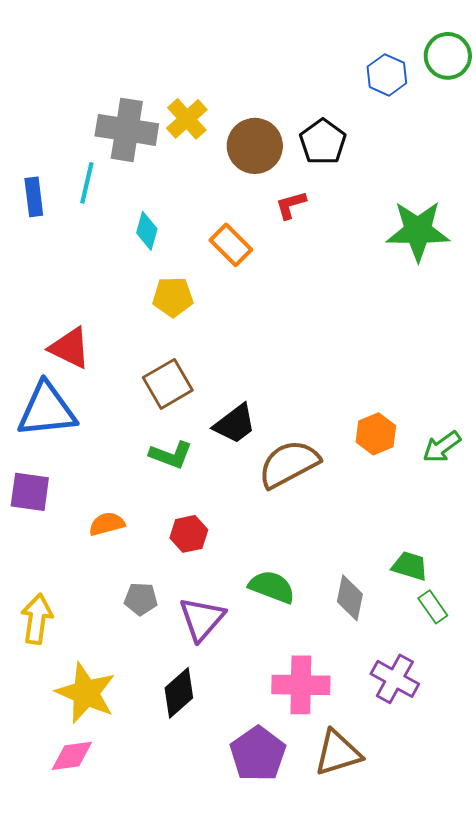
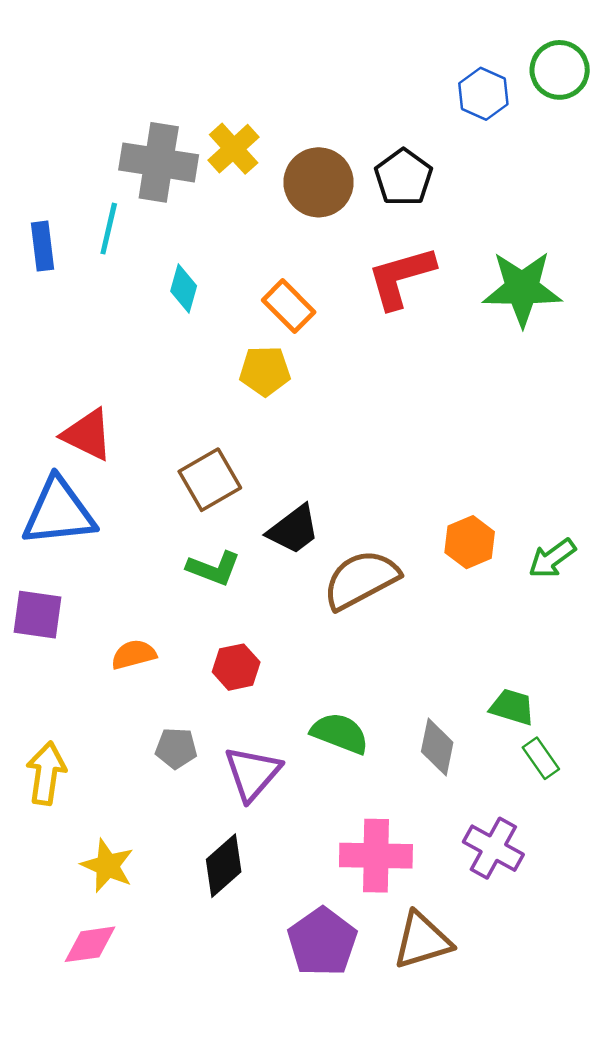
red L-shape: (291, 205) -> (401, 277), moved, size x1.8
yellow pentagon: (173, 297) -> (265, 371), moved
yellow star: (86, 693) -> (107, 866), size x0.7

